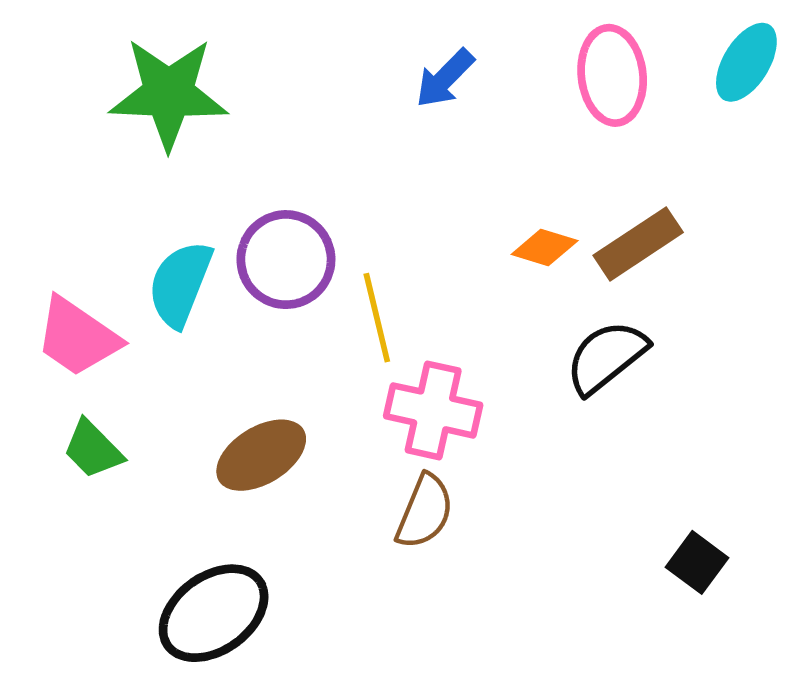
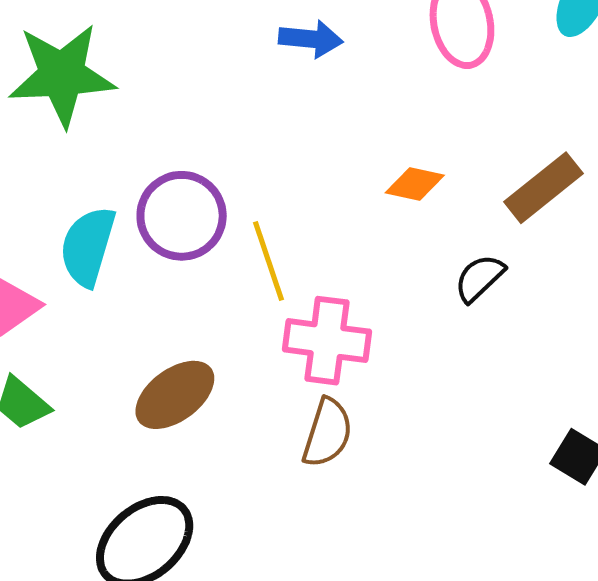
blue arrow: (445, 78) -> (311, 39), turned -124
brown rectangle: (638, 244) -> (543, 188), moved
black semicircle: (606, 357) -> (479, 278), size x0.7

